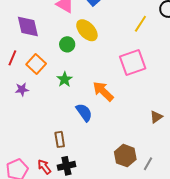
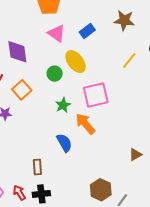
pink square: (133, 63) -> (96, 95), moved
green star: (65, 79) -> (63, 105), moved

